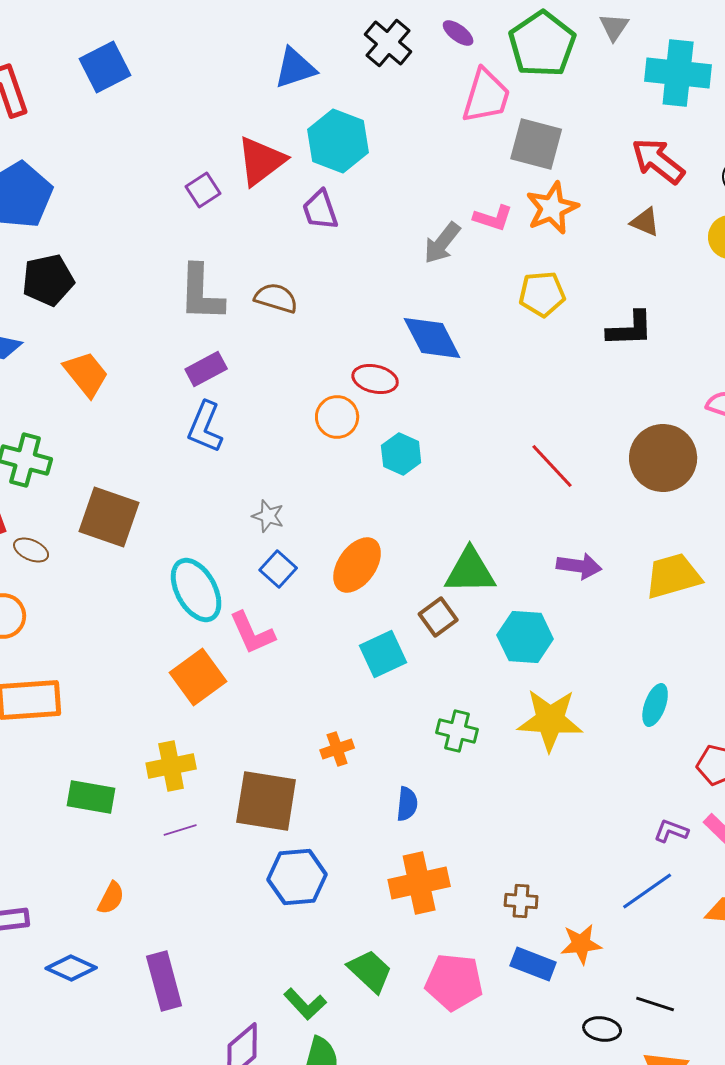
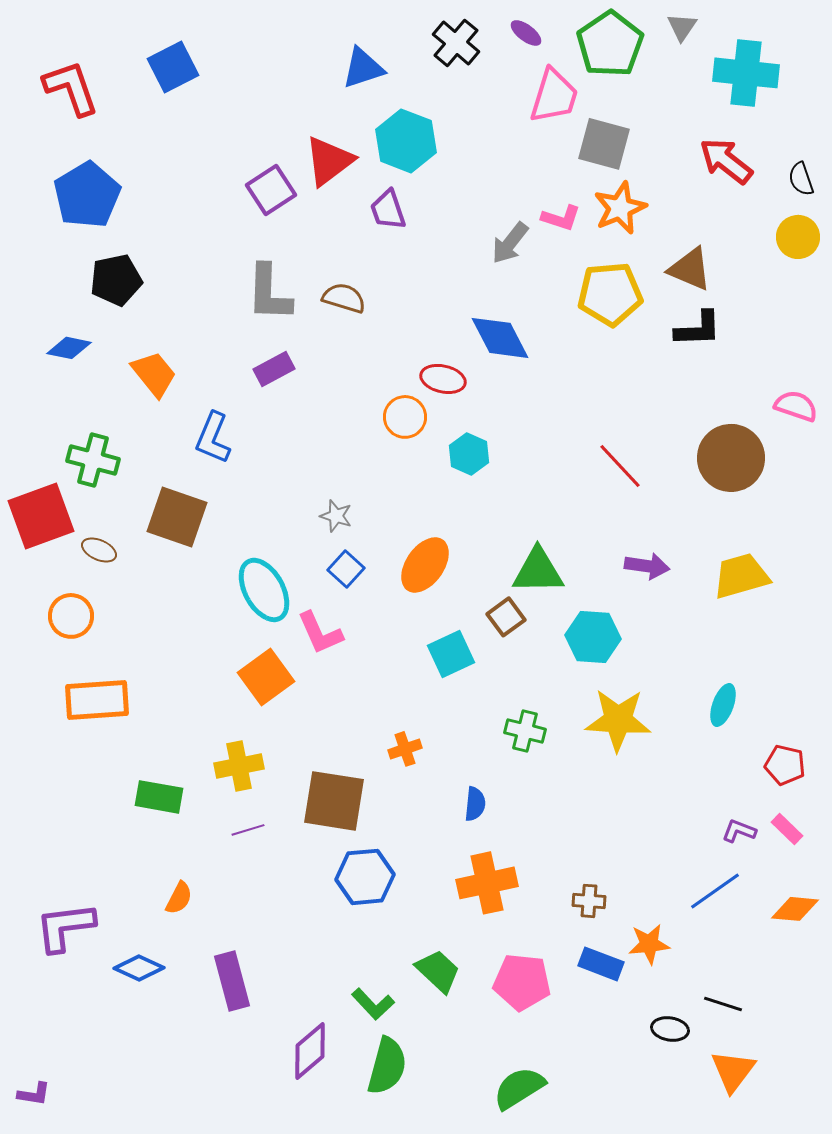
purple square: (203, 190) -> (271, 190), size x1.4
brown triangle: (645, 222) -> (690, 269), moved, size x1.5
yellow pentagon: (542, 294) -> (610, 294), size x1.4
blue L-shape: (205, 427) -> (213, 438), moved

